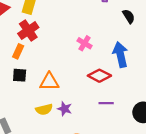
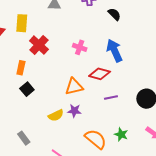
red cross: (28, 31) -> (39, 45), moved
black square: (20, 75) -> (27, 89), turned -32
orange triangle: (49, 82) -> (74, 87), moved

